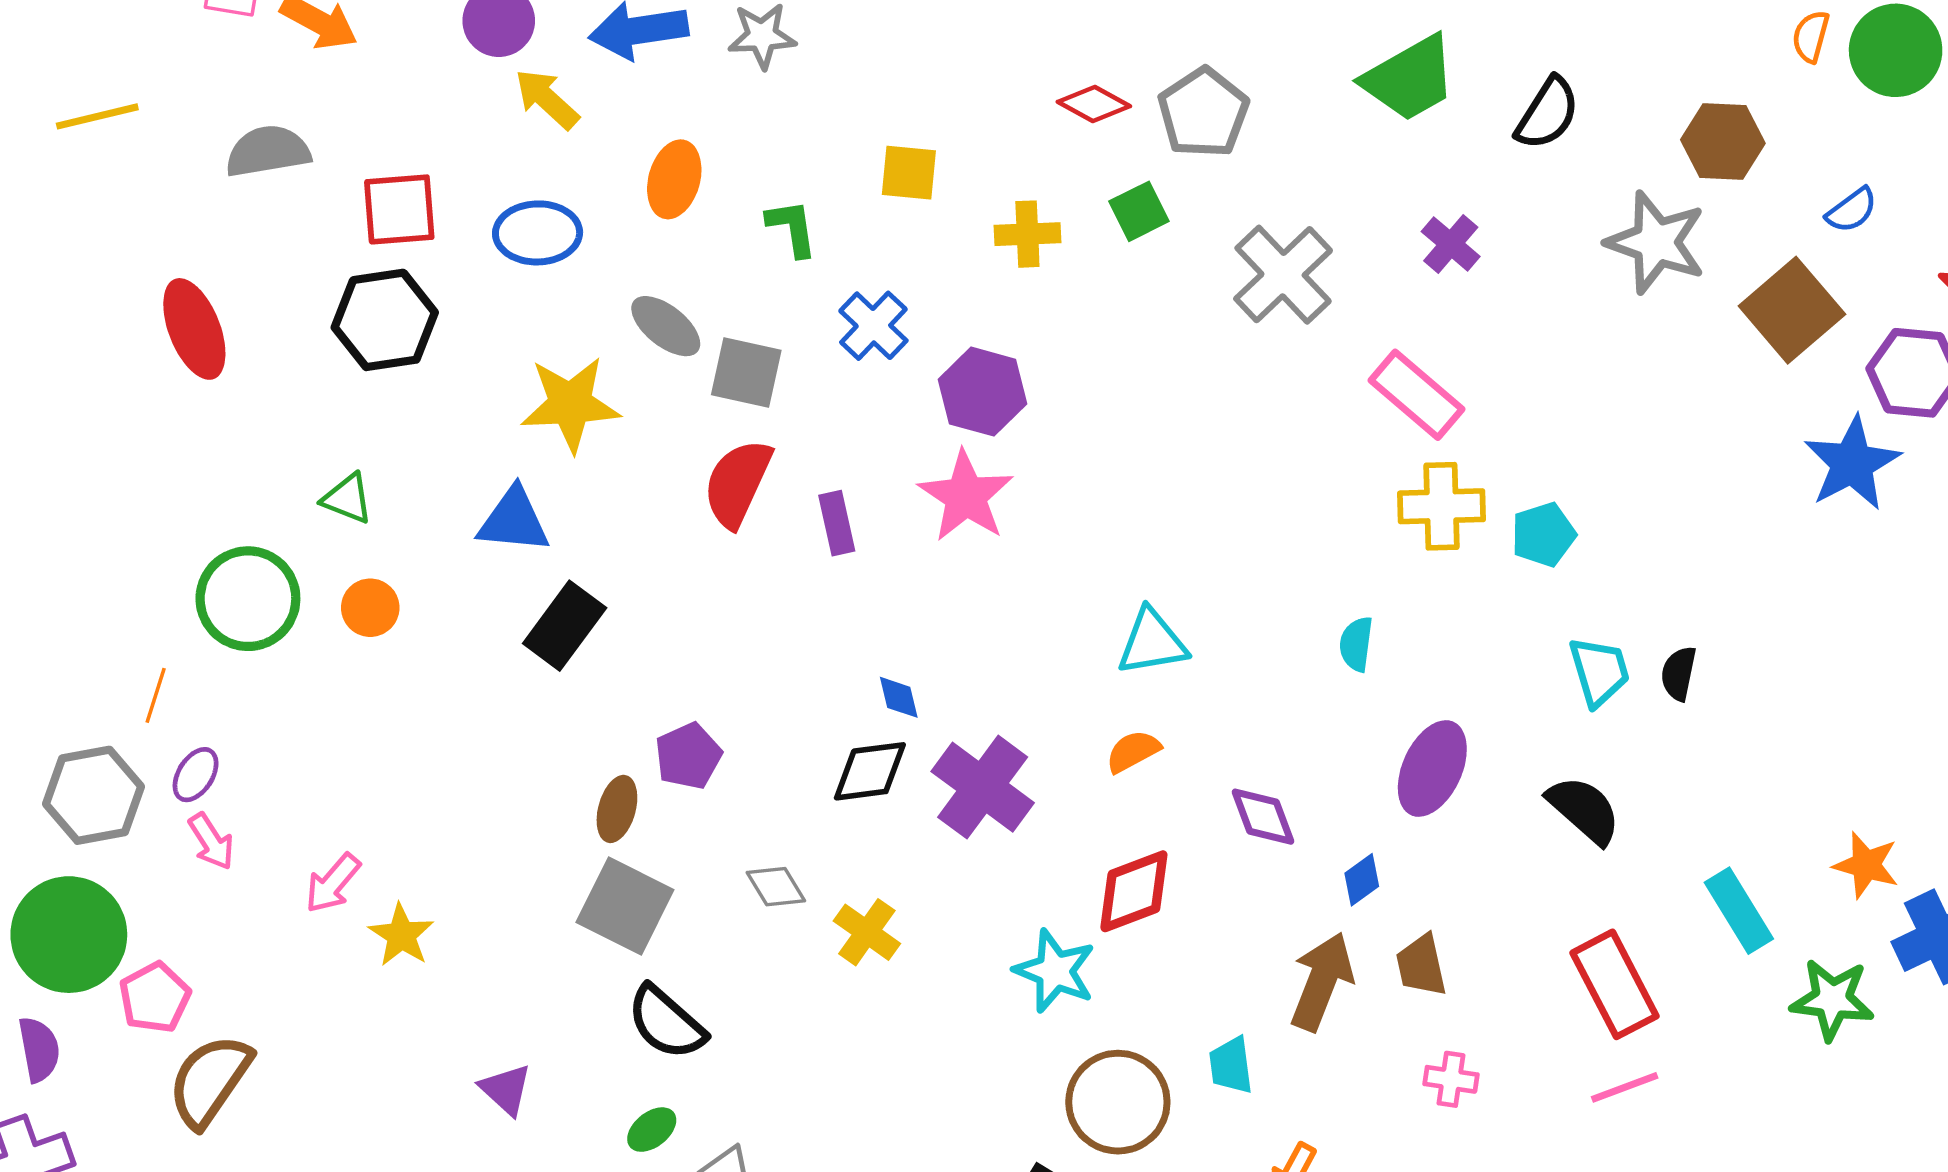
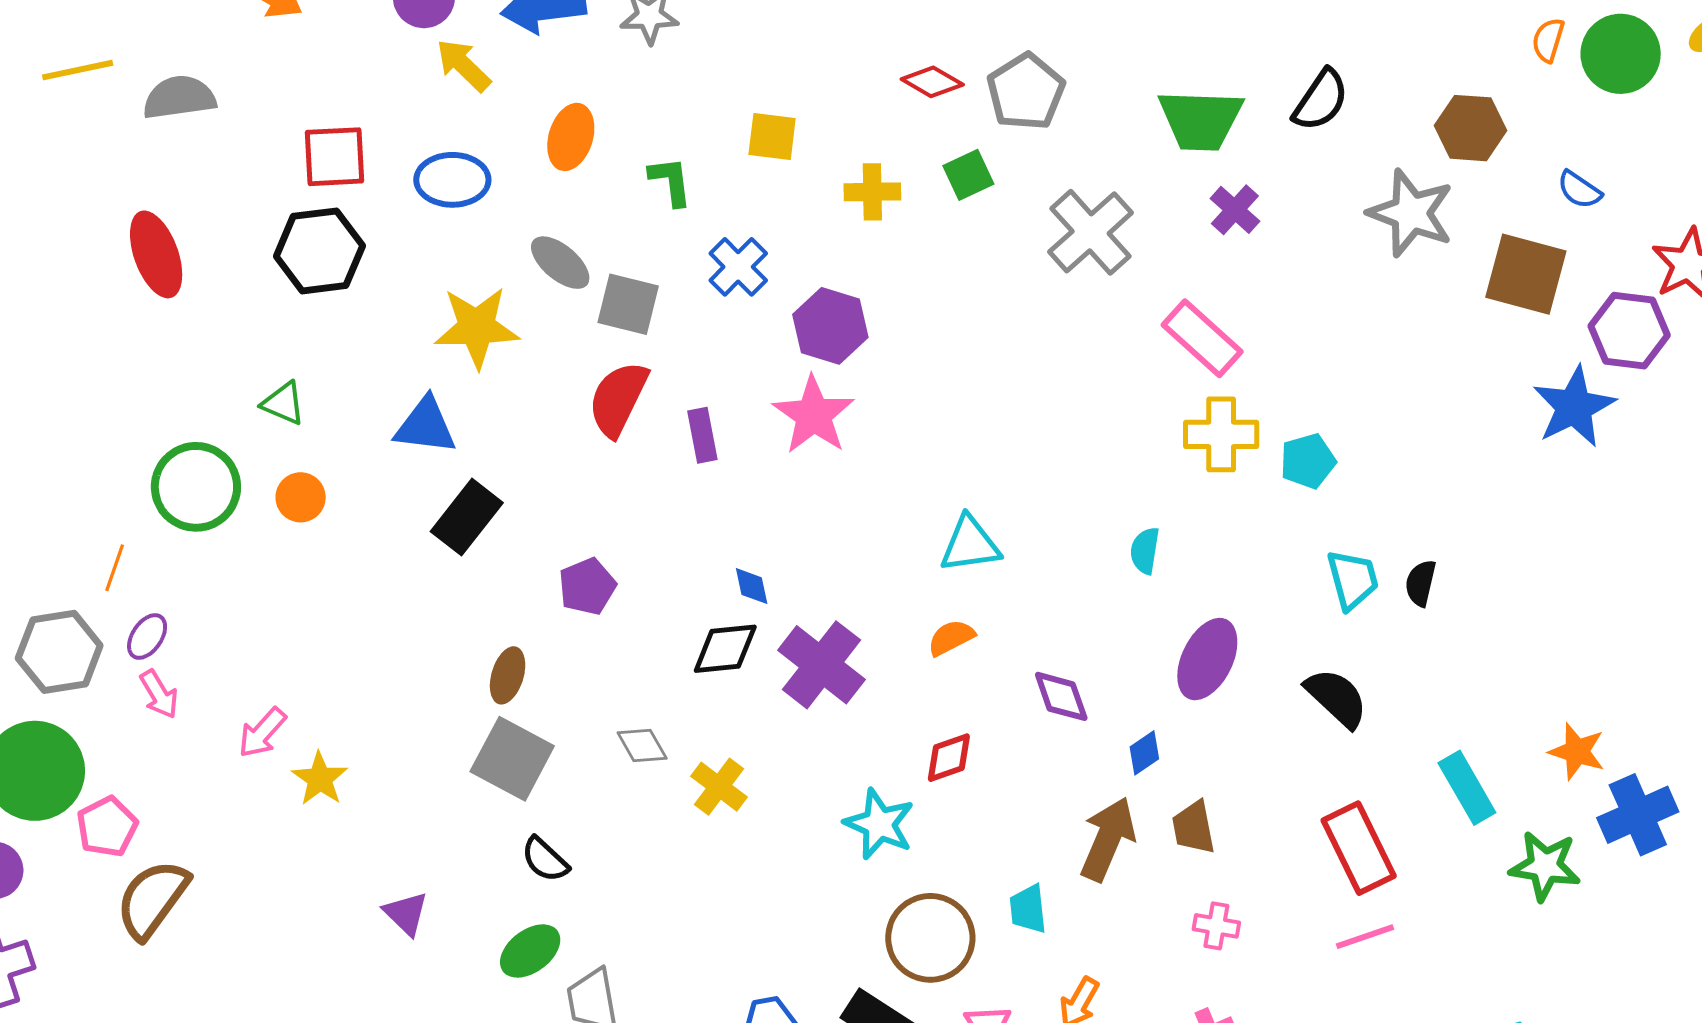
green trapezoid: (1410, 78) -> (1201, 120), moved, turned 30
gray semicircle: (268, 151) -> (179, 97), moved
blue semicircle: (1852, 210) -> (1579, 190), turned 69
brown square: (1792, 310) -> (1526, 274), turned -36
purple pentagon: (688, 756) -> (587, 586), moved
red diamond: (1134, 891) -> (949, 758), size x0.7
black semicircle: (666, 1023) -> (545, 860), size x0.7
green ellipse: (652, 1130) -> (530, 951), size x1.4

